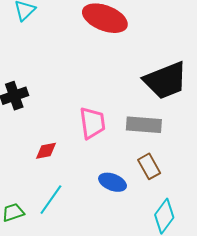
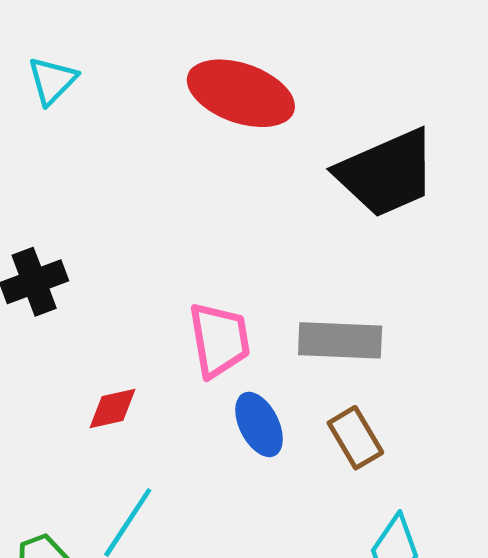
black trapezoid: (165, 80) -> (386, 173), moved
blue ellipse: (113, 182) -> (259, 424), moved, turned 44

